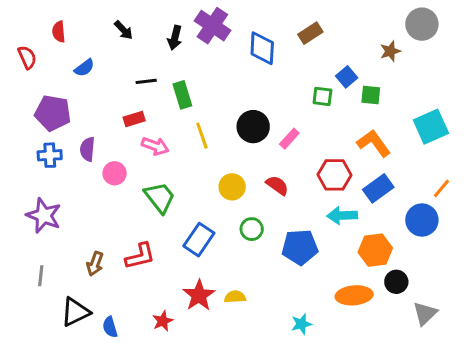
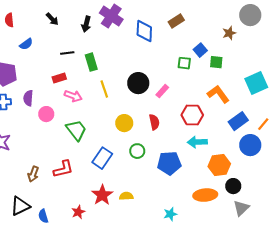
red semicircle: (277, 185) -> (154, 122), turned 42
blue rectangle: (378, 188) -> (238, 121), moved
gray triangle: (425, 313) -> (241, 208), moved

